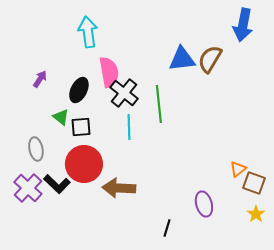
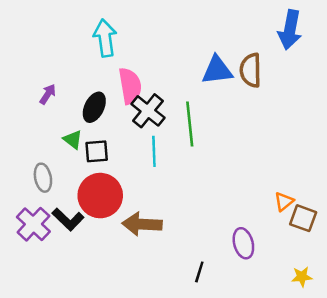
brown semicircle: (210, 59) -> (251, 70), turned -32
yellow star: (256, 214) -> (302, 277), moved, turned 30

